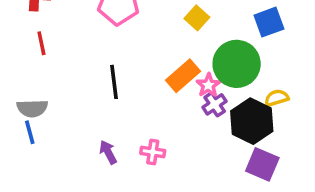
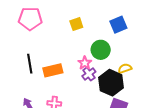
yellow square: (197, 18) -> (76, 24), turned 32
green circle: (237, 64) -> (101, 50), size x0.7
orange rectangle: (183, 76) -> (53, 70), moved, turned 30

